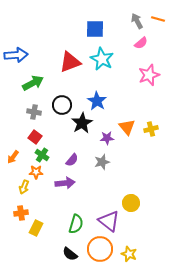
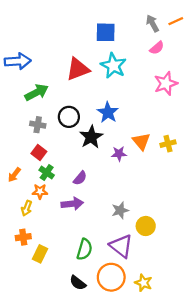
orange line: (158, 19) -> (176, 21), turned -40
gray star: (102, 162) -> (120, 210), moved

